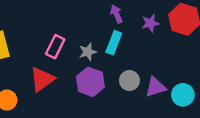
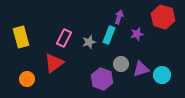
purple arrow: (116, 14) -> (119, 17), moved, turned 40
purple star: (150, 23) -> (137, 34), moved
purple hexagon: (90, 82) -> (102, 79), moved

